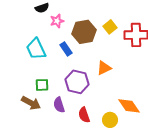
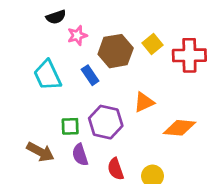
green square: (42, 85) -> (70, 126), moved
orange diamond: (129, 106) -> (179, 128), moved, turned -50

